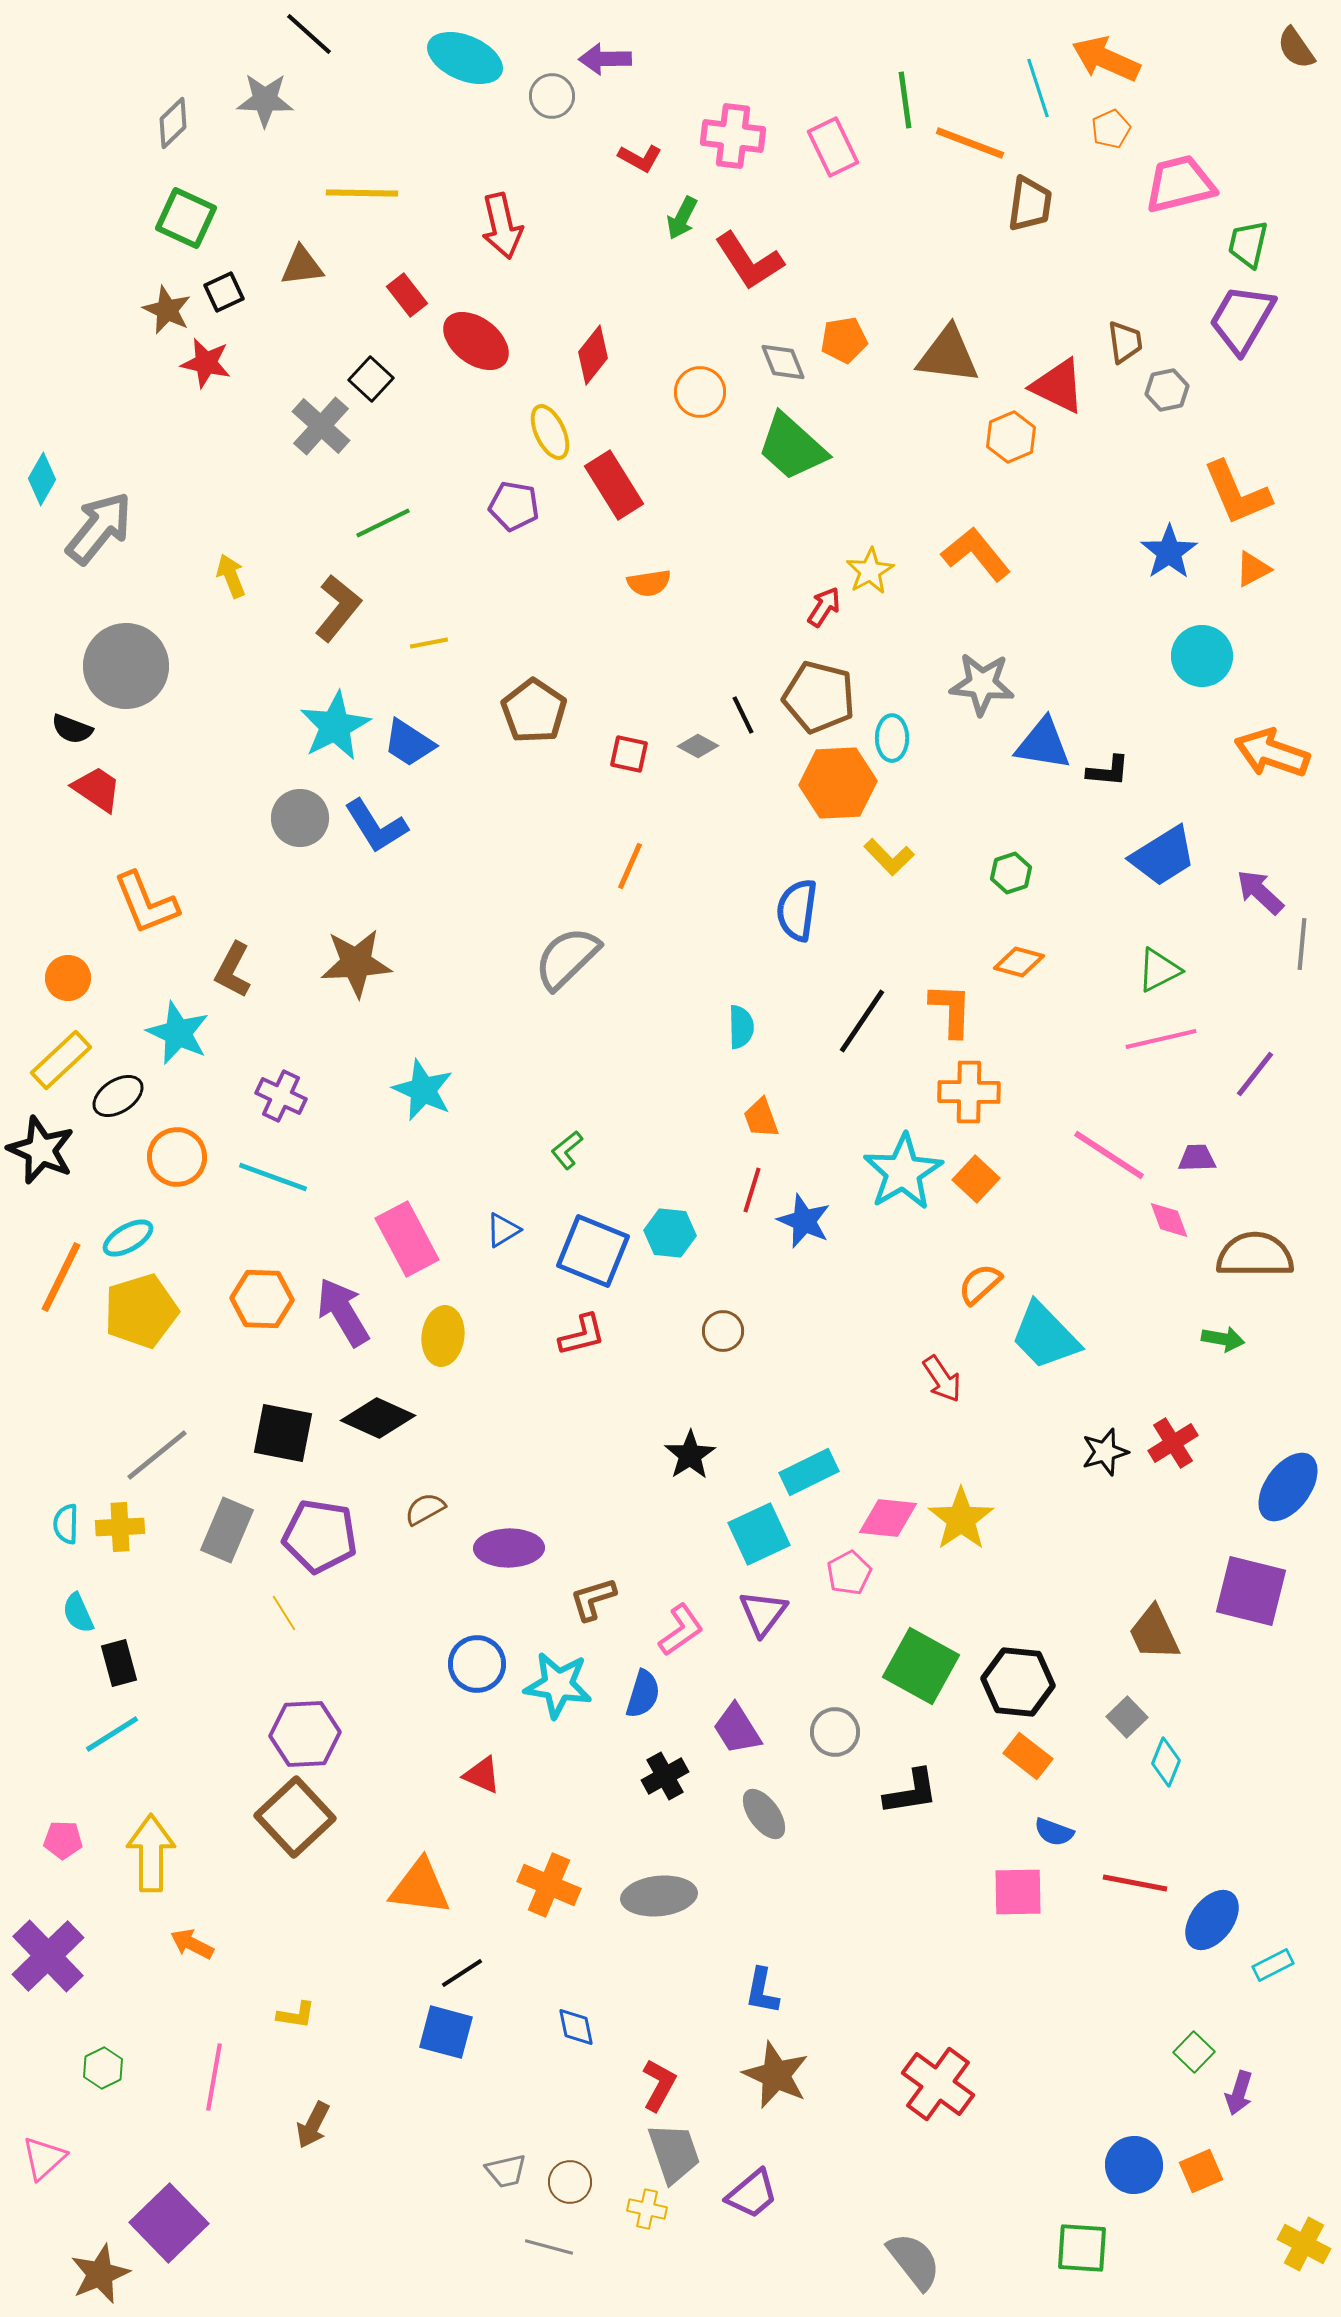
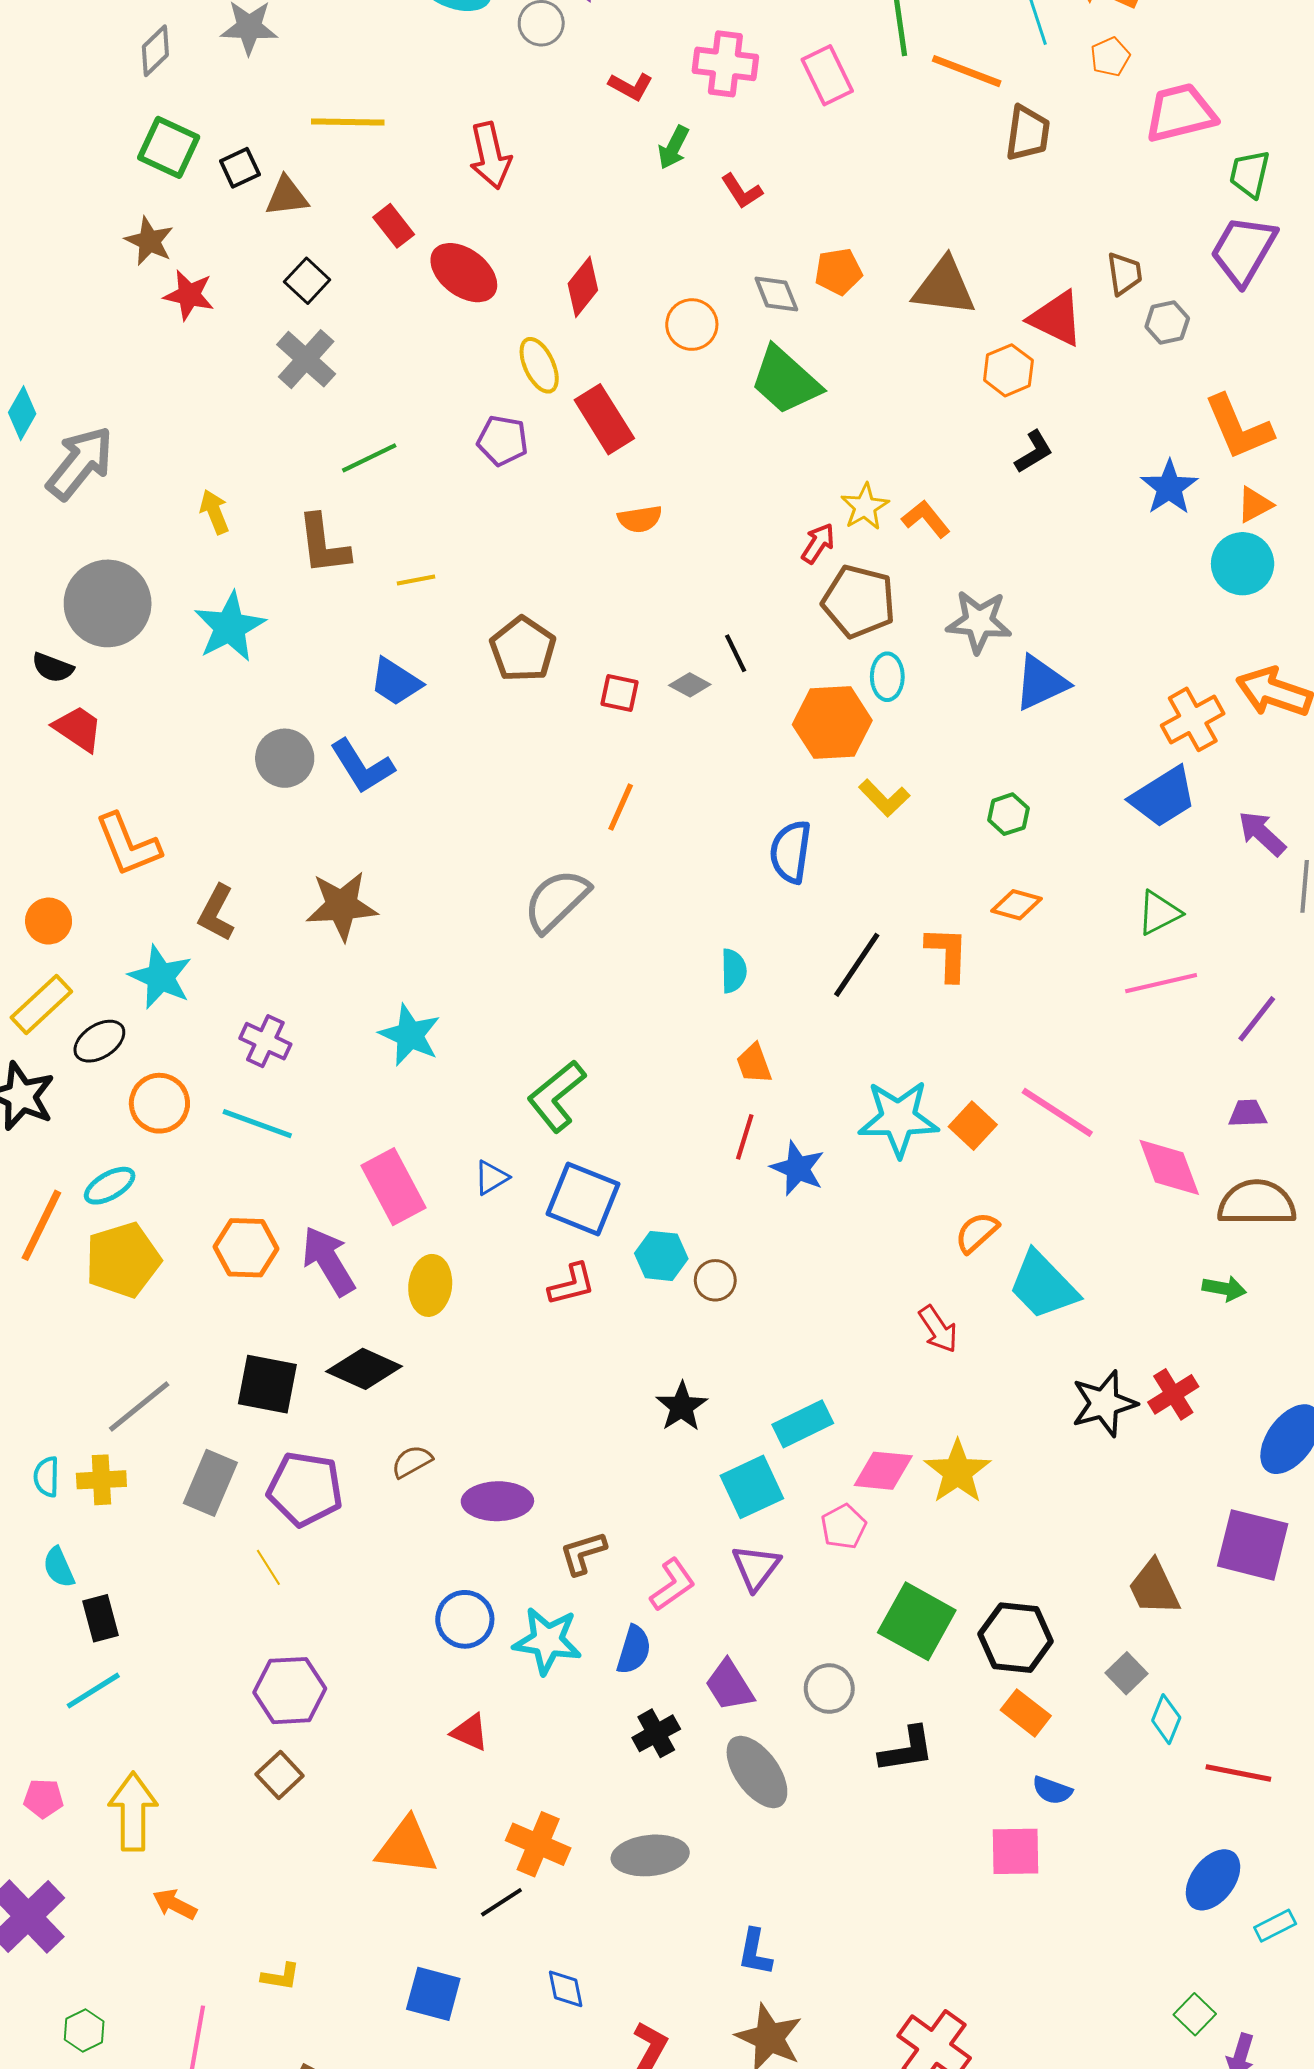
red L-shape: (749, 261) -> (742, 191), size x0.6
black square: (224, 292) -> (240, 168), moved
black square: (371, 379) -> (307, 281), moved
orange L-shape: (976, 554) -> (926, 519), moved, size x0.7
brown L-shape: (338, 608) -> (323, 544), turned 134
cyan circle: (1202, 656) -> (1243, 564), moved
brown pentagon: (819, 697) -> (859, 601), moved
cyan star: (335, 726) -> (230, 627), moved
blue triangle: (1043, 744) -> (1041, 683), turned -34
black L-shape: (1108, 771) -> (1034, 452), moved, turned -36
orange cross: (969, 1092) -> (1193, 719), moved, turned -30
green L-shape: (567, 1150) -> (556, 1096), size x1.8
pink line: (1109, 1155) -> (1057, 1112), moved
purple trapezoid: (1197, 1158) -> (1248, 1113), moved
cyan star: (903, 1172) -> (898, 1118), turned 30
pink diamond: (1169, 1220) -> (1169, 1167), size x1.6
cyan hexagon: (670, 1233) -> (661, 1256), moved
black star: (1105, 1452) -> (1104, 1403), size x1.4
gray ellipse: (764, 1814) -> (757, 1772), size x1.4
brown square: (295, 1817) -> (280, 1775), size x0.6
red line: (1135, 1883) -> (1238, 1773), moved
black line: (462, 1973) -> (501, 1902), moved

